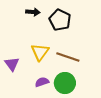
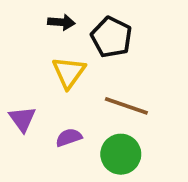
yellow triangle: (40, 52) -> (69, 72), moved
purple semicircle: (42, 82) -> (69, 137), moved

